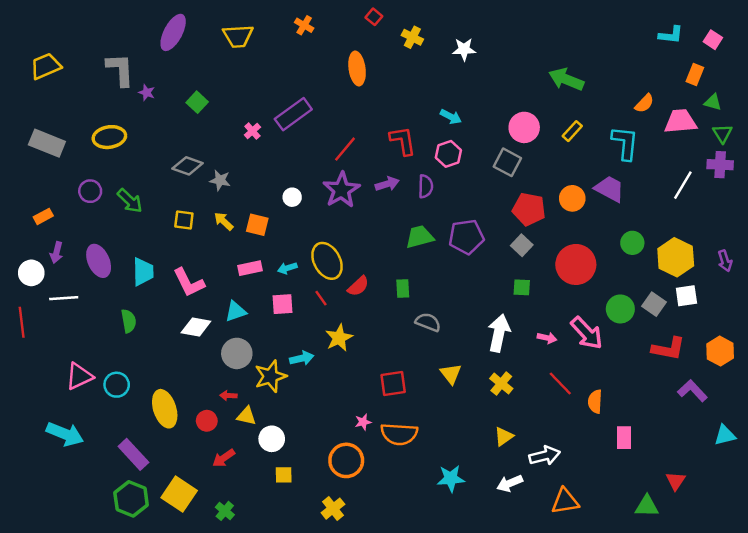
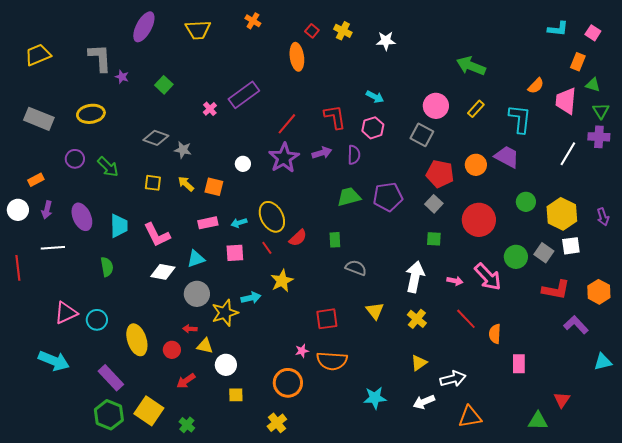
red square: (374, 17) -> (312, 31), moved
pink trapezoid: (680, 121) -> (566, 101), turned -80
white circle: (31, 273) -> (18, 210), moved

